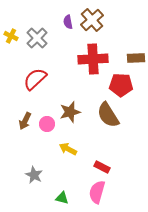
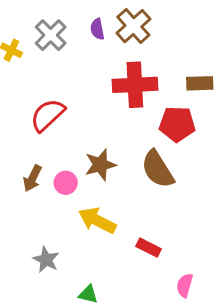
gray cross: (37, 38) -> (51, 35), moved
yellow arrow: (68, 149) -> (97, 220), size x1.4
pink semicircle: (97, 192) -> (185, 285), moved, size x0.7

